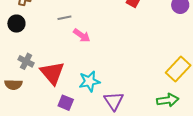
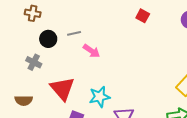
black circle: (16, 24) -> (48, 39), moved
gray cross: (26, 61) -> (34, 62), moved

